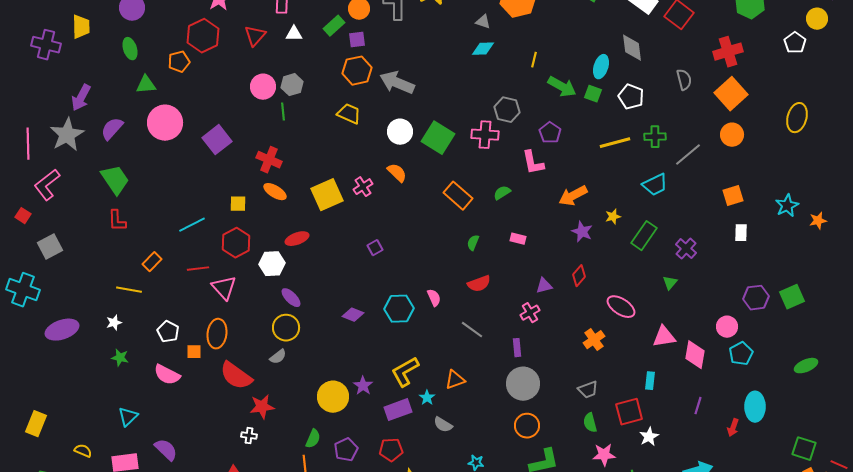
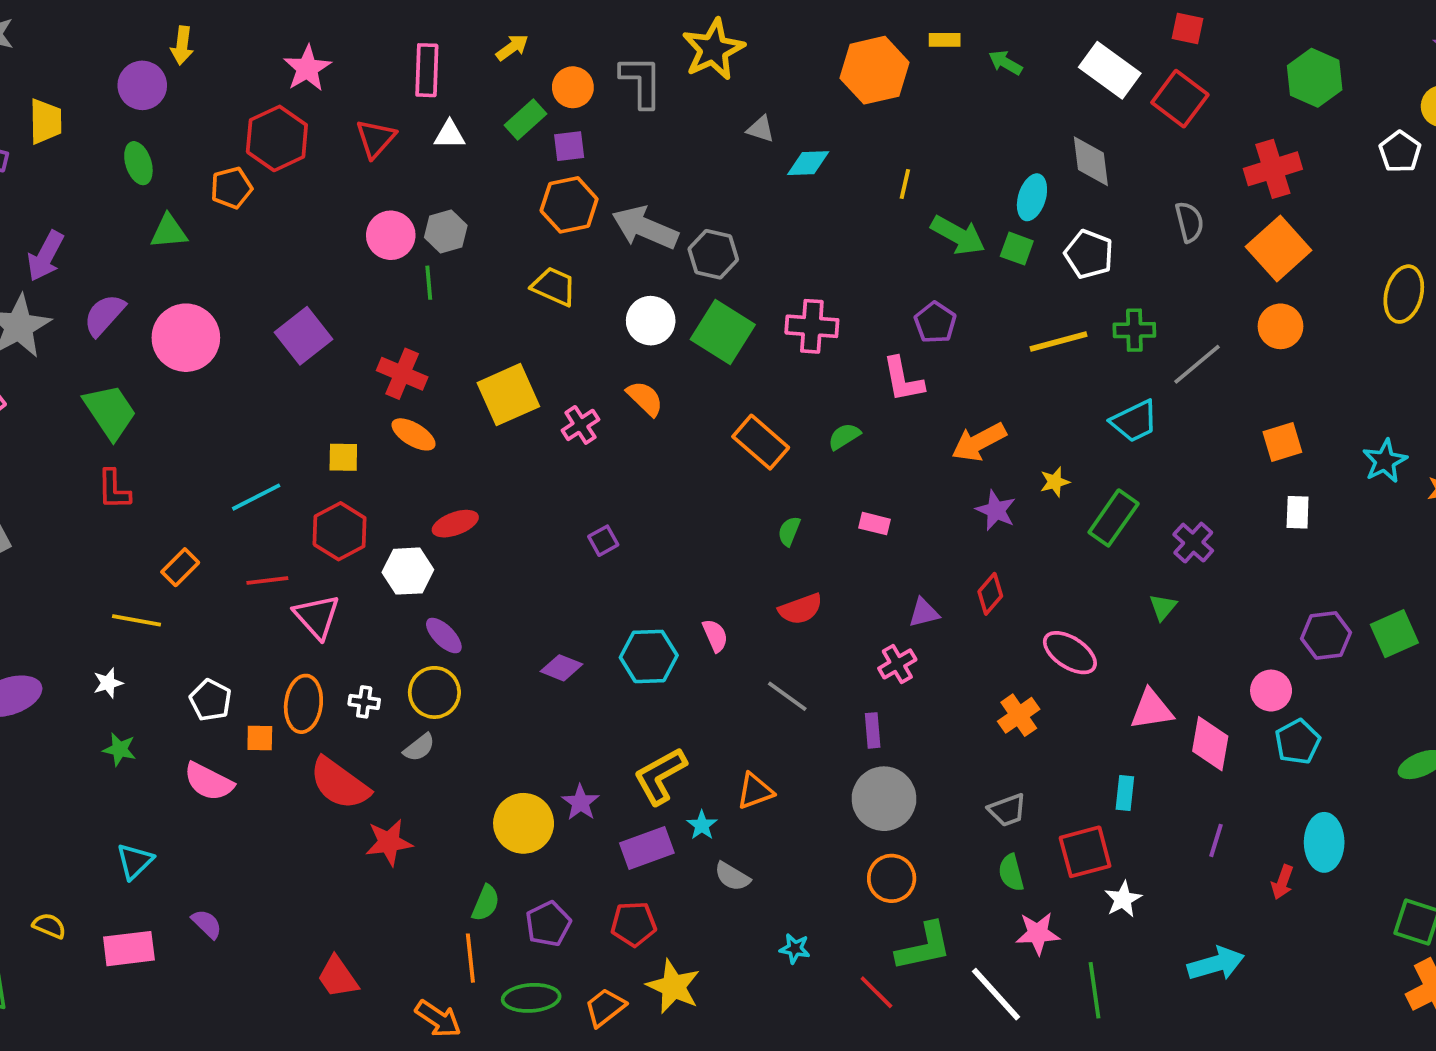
gray triangle: (483, 22) -> (761, 129), moved
gray hexagon: (507, 110) -> (713, 254), moved
pink circle: (165, 123) -> (186, 338), moved
yellow square: (327, 195) -> (508, 395), moved
white cross: (249, 436) -> (364, 702), moved
purple semicircle: (166, 450) -> (207, 924), size x0.7

